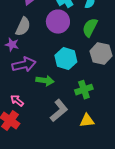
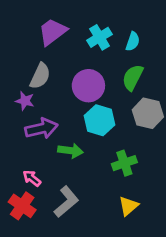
purple circle: (58, 22) -> (88, 86), moved
gray L-shape: (59, 111) -> (66, 202), moved
yellow triangle: (87, 121) -> (129, 206), turned -35

